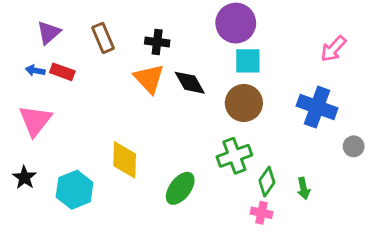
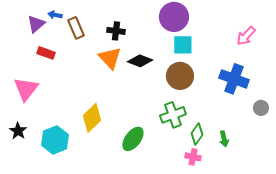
blue arrow: (35, 70) -> (55, 15), moved
black diamond: (190, 83) -> (140, 61), turned -40
yellow diamond: (125, 160) -> (92, 118), turned 44

